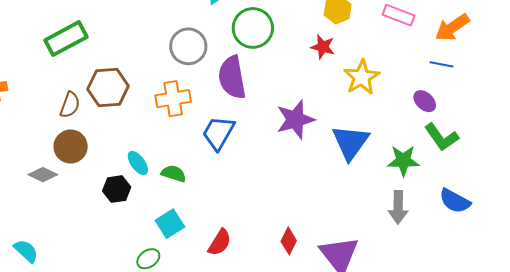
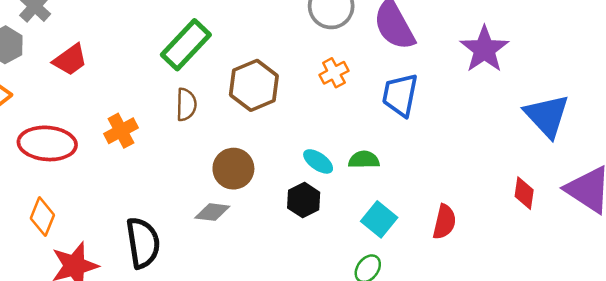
orange cross: (173, 99) -> (334, 73), size x0.7
brown semicircle: (70, 105) -> (186, 105), moved
blue triangle: (351, 142) -> (547, 116), moved

